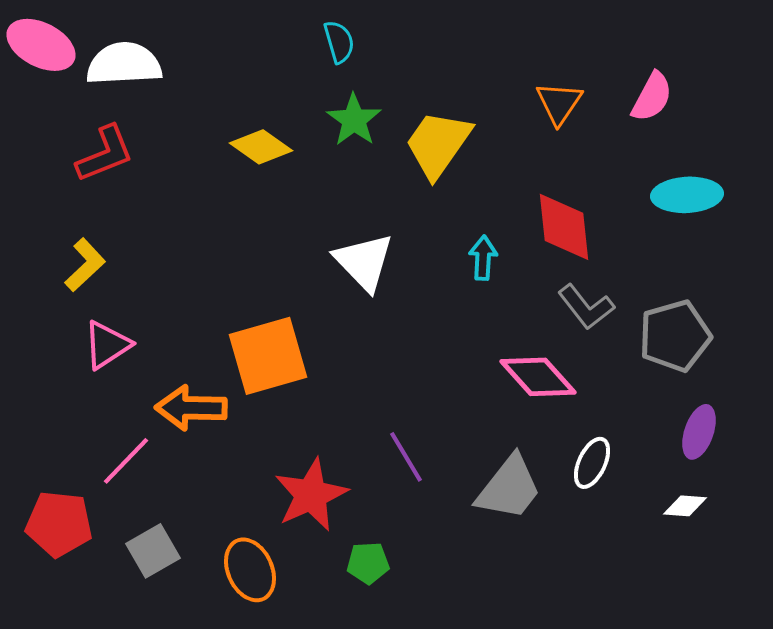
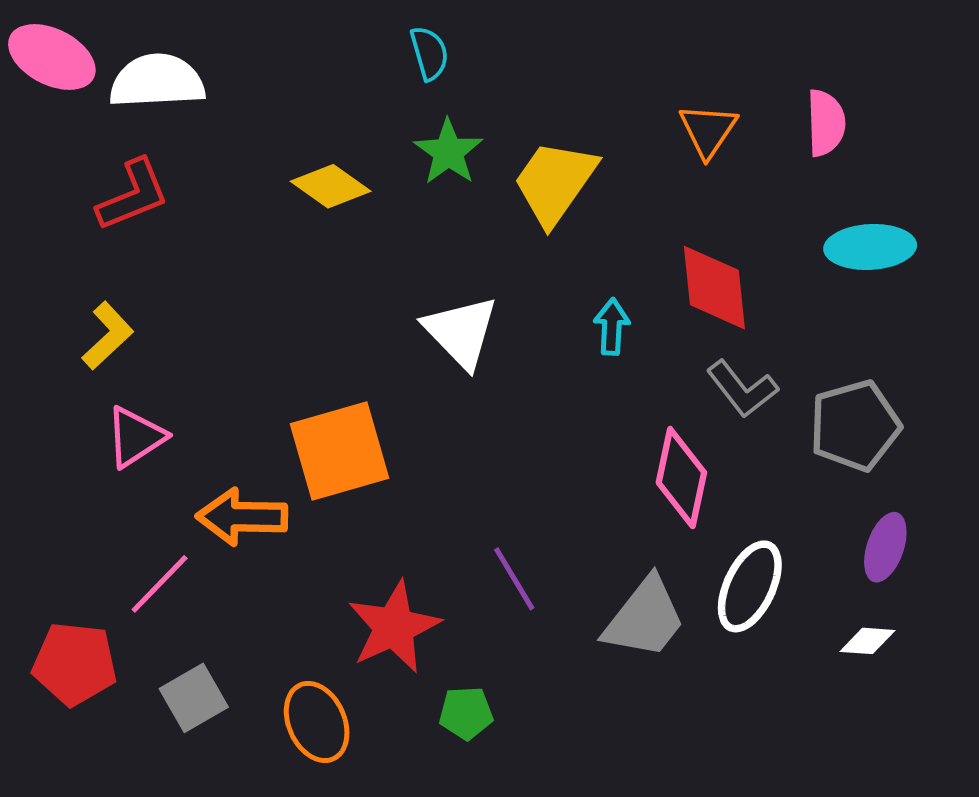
pink semicircle: (652, 97) -> (826, 123), turned -30
pink diamond: (538, 377) -> (681, 478), turned 54
white ellipse: (592, 463) -> (750, 586), size x1.4

